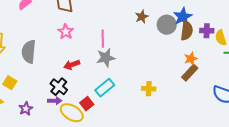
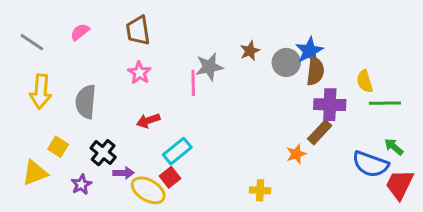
purple cross: (207, 31) -> (330, 105), moved, size x1.5
gray star: (106, 58) -> (209, 67), moved
orange star: (191, 59) -> (296, 154), moved
black cross: (59, 87) -> (103, 153), moved
cyan rectangle: (105, 88) -> (177, 151), moved
yellow cross: (149, 89) -> (260, 190), moved

